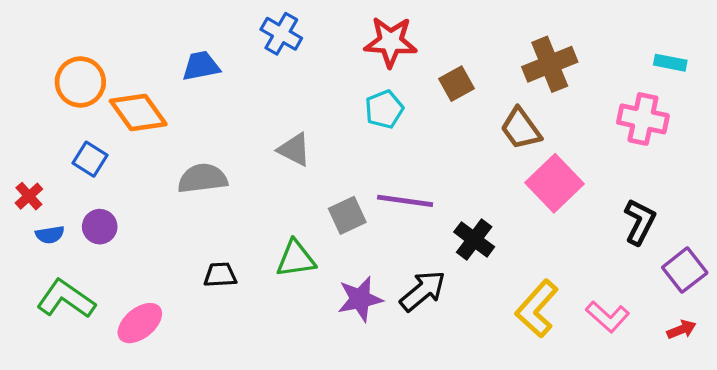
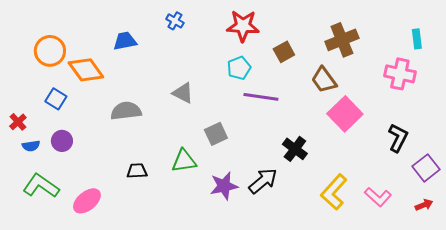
blue cross: (281, 34) -> (175, 21), size x0.7
cyan rectangle: (670, 63) -> (417, 39), turned 72
purple line: (405, 201) -> (261, 97), moved

